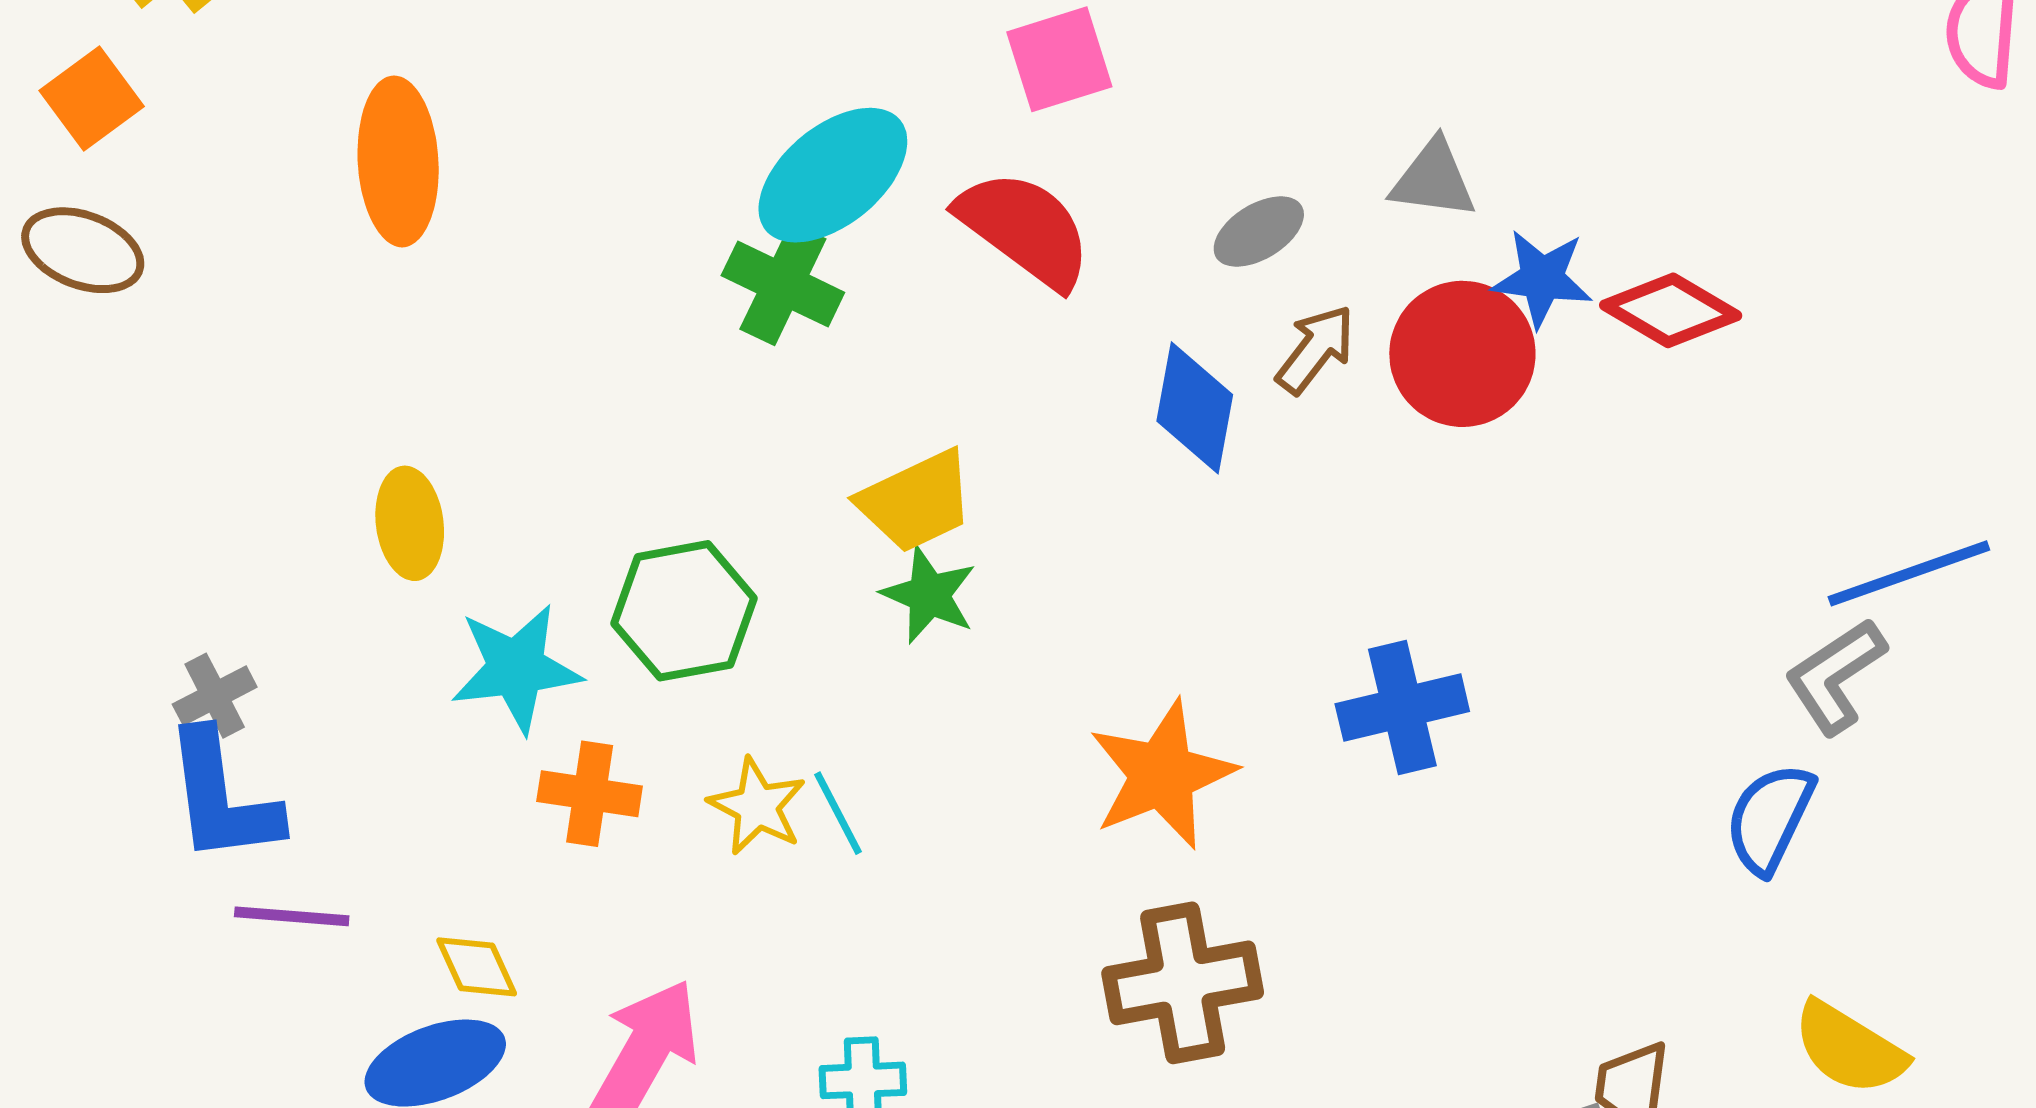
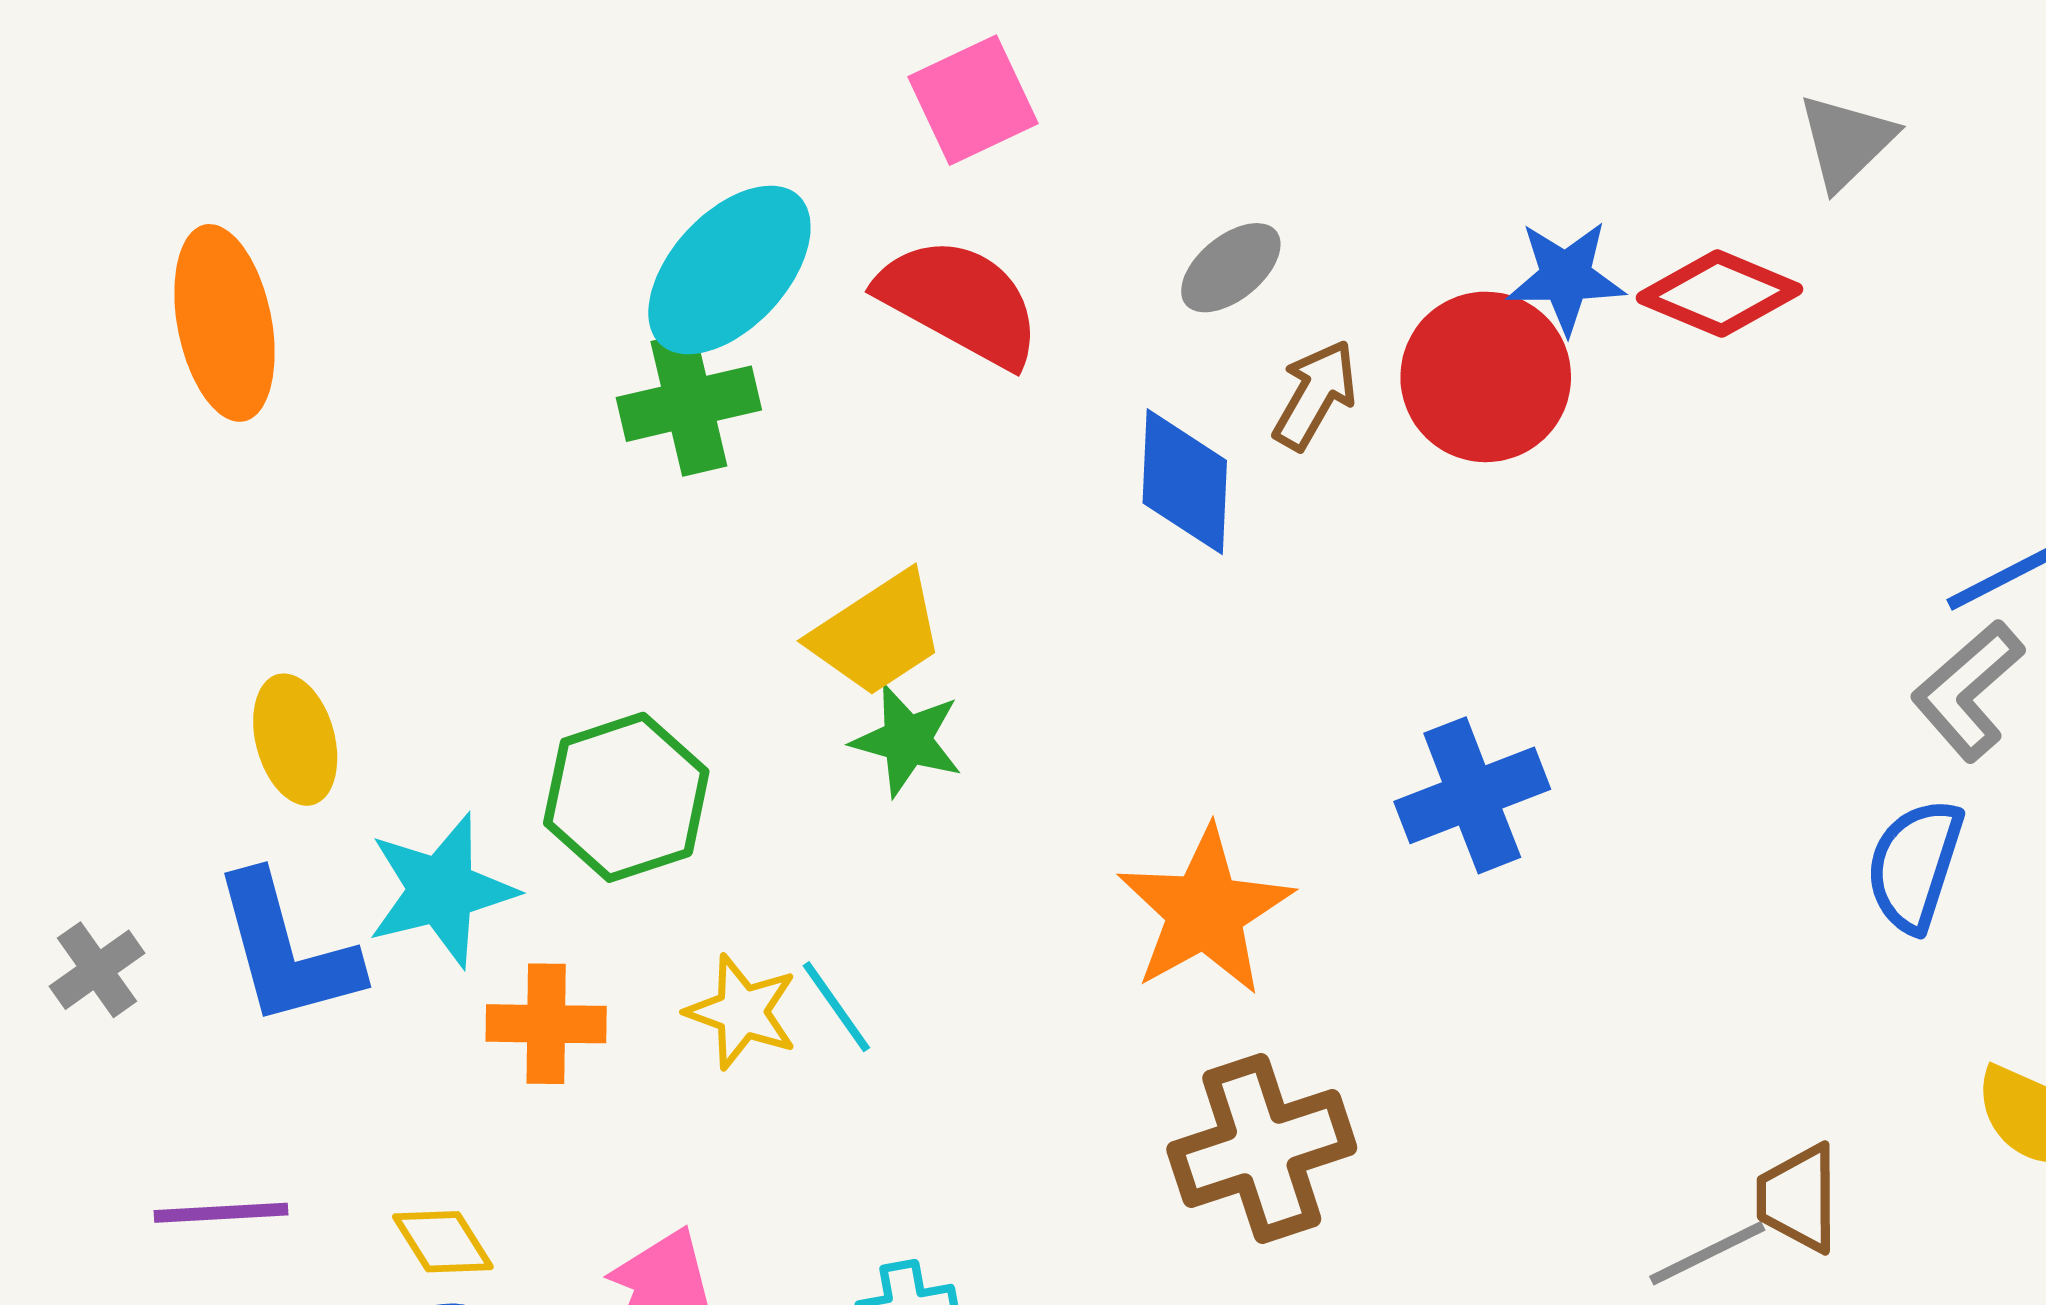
gray triangle: (1433, 179) -> (1846, 141), moved, turned -44
green cross: (783, 284) -> (689, 404), turned -31
blue L-shape: (222, 797) -> (286, 950), moved

